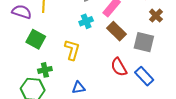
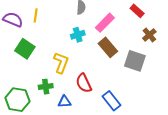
red semicircle: (119, 67) -> (84, 83), moved
green cross: (45, 70) -> (46, 87), moved
blue rectangle: (144, 76) -> (112, 101), moved

